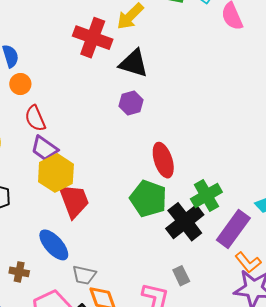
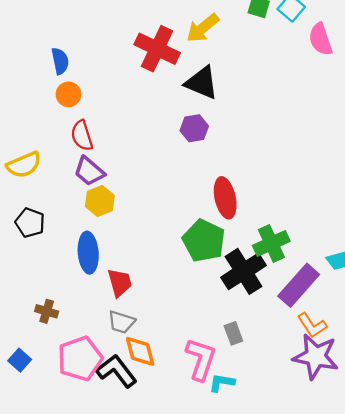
yellow hexagon: (56, 173) -> (100, 201), size x0.7
red trapezoid: (74, 201) -> (120, 283), moved, size x0.7
blue ellipse: (54, 245) -> (88, 253), moved, turned 32

